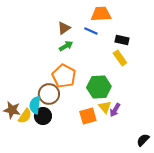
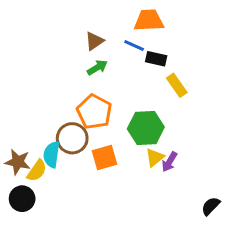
black rectangle: (122, 40) -> (156, 59), moved
yellow triangle: (105, 107) -> (155, 157), turned 32
black circle: (43, 116) -> (22, 199), moved
orange square: (88, 116) -> (105, 157), moved

